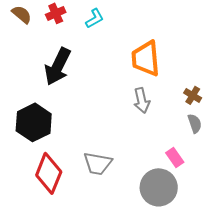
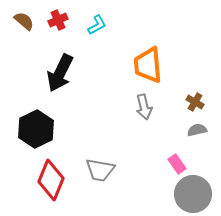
gray semicircle: (195, 123) -> (197, 130), turned -84
gray circle: (159, 187) -> (193, 194), moved

